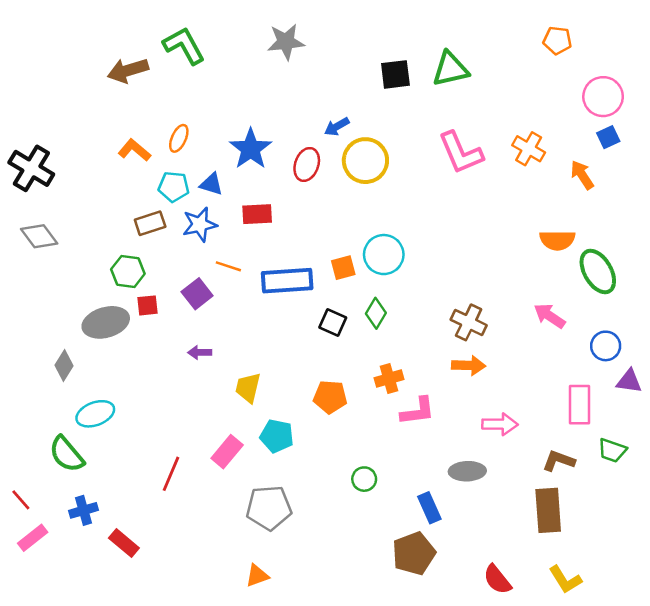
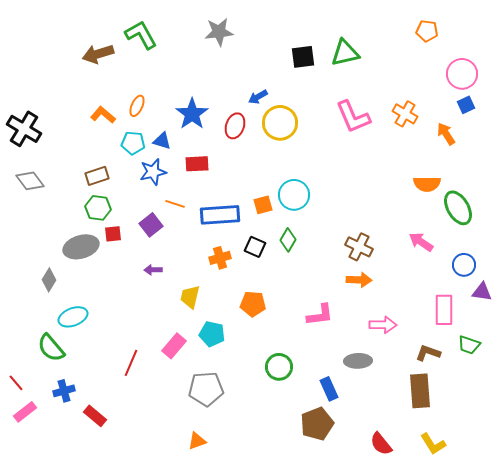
brown rectangle: (150, 223) -> (97, 176), moved
orange cross: (389, 379) -> (220, 258), moved
green circle: (364, 479) -> (279, 367), size x1.4

